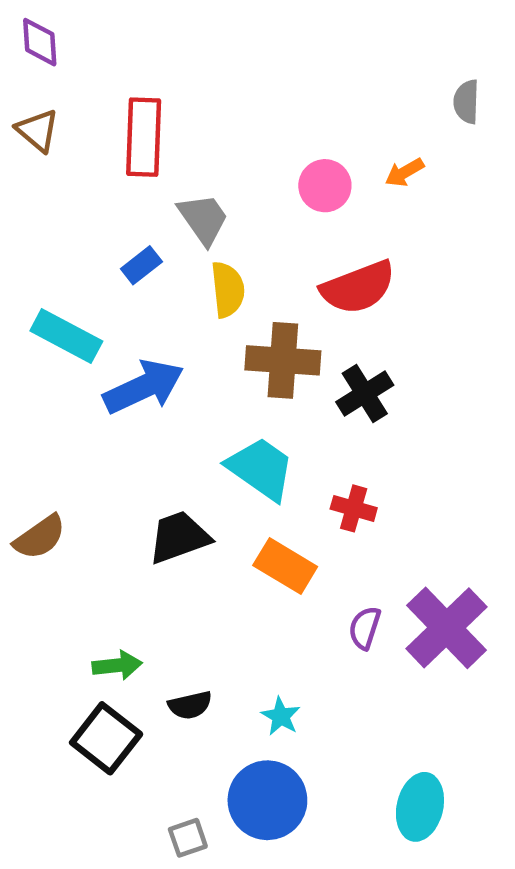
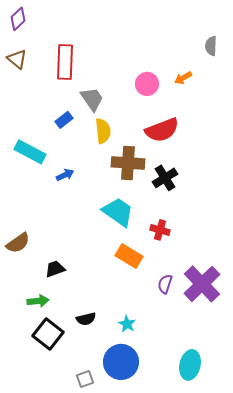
purple diamond: (40, 42) -> (18, 19), turned 50
blue arrow: (144, 387) -> (65, 175), size x0.5
black trapezoid: (179, 537) -> (55, 269), moved, size x0.7
green arrow: (117, 665) -> (38, 301), moved

